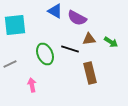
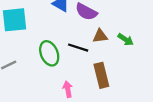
pink arrow: (32, 85) -> (68, 89), moved

